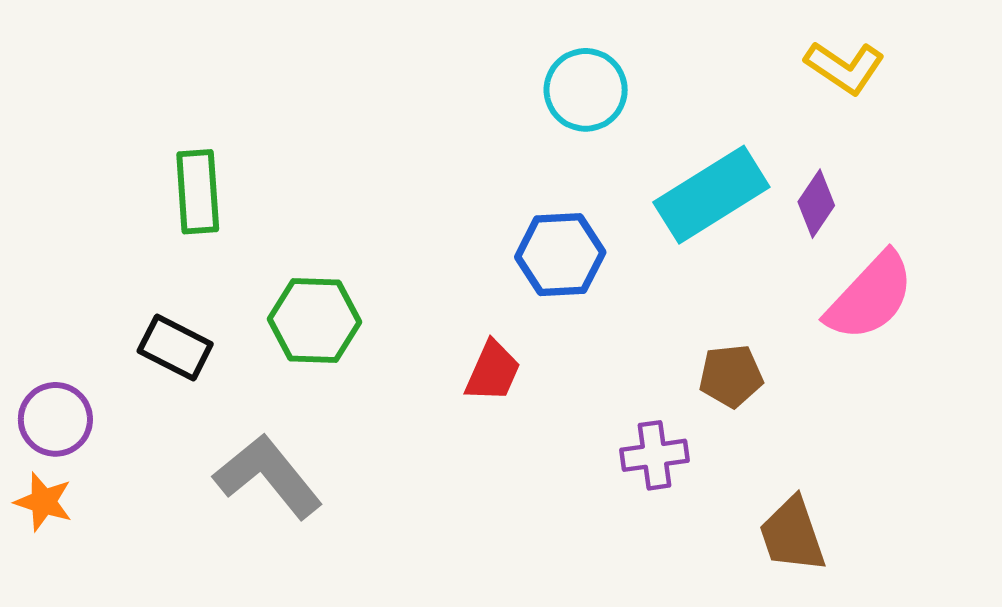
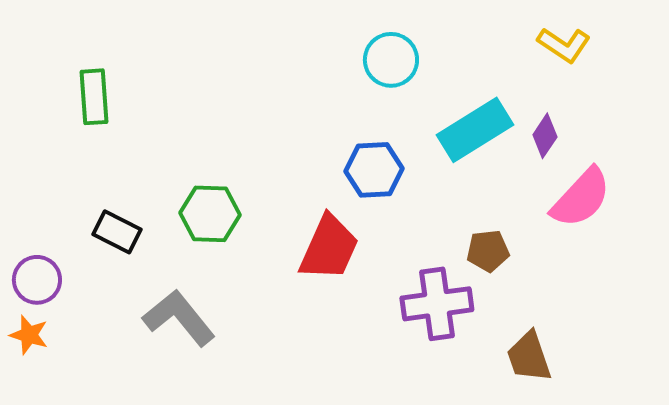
green rectangle: (198, 192) -> (94, 97), moved
red trapezoid: (493, 371) -> (329, 248), size x1.6
purple cross: (654, 455) -> (437, 304), size x1.6

